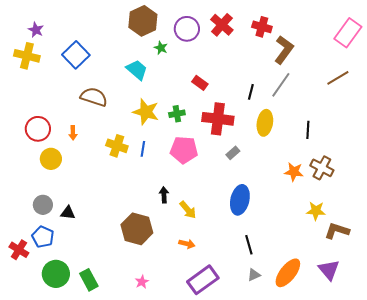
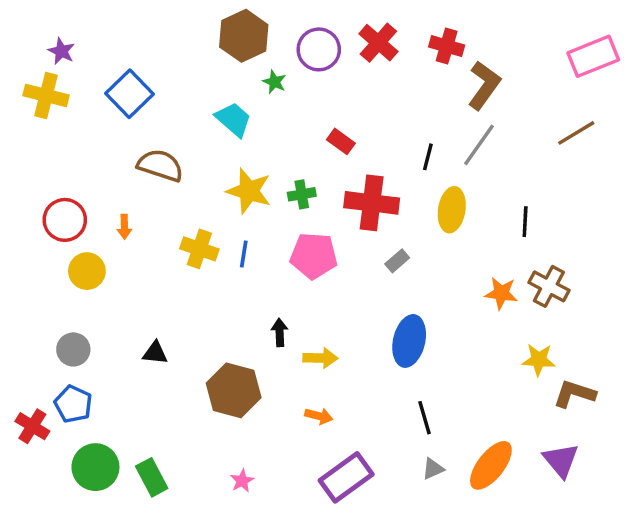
pink rectangle: (348, 33) -> (593, 56), turned 32
yellow arrow: (188, 210) -> (320, 358), turned -48
black triangle: (68, 213) -> (155, 353), moved

